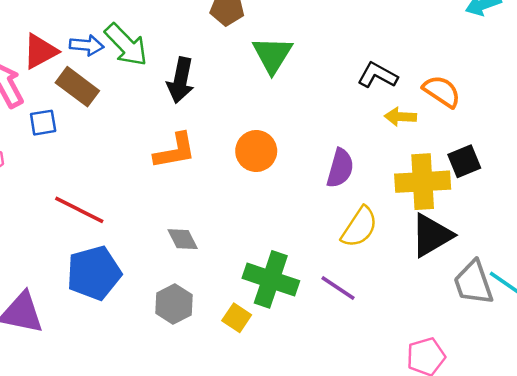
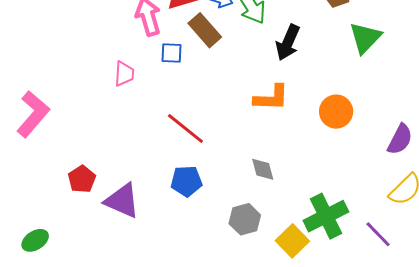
blue pentagon: (94, 273) -> (186, 181), size x0.7
green cross: (271, 279) -> (326, 216), turned 33
yellow square: (237, 318) -> (292, 241), size x1.4

